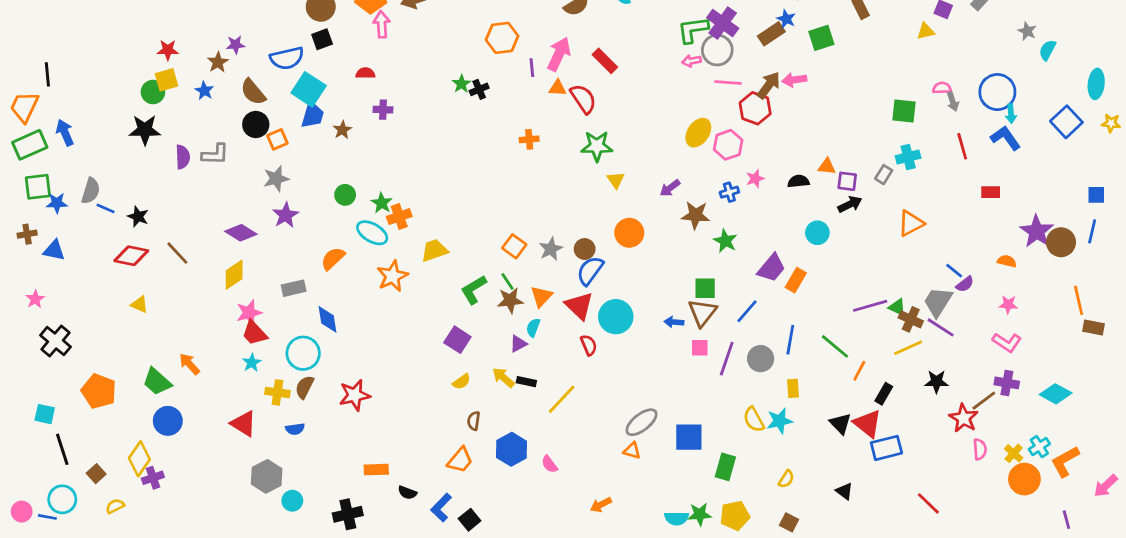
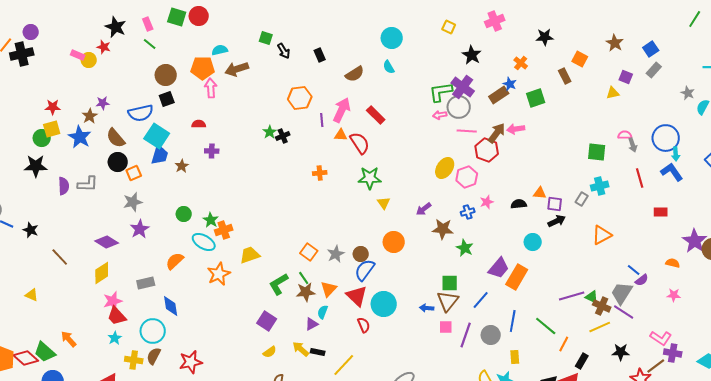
blue star: (204, 91) -> (80, 137), size x1.6
red diamond: (131, 256) -> (26, 358), moved, turned 30
orange rectangle: (796, 280) -> (517, 277), size x1.4
pink L-shape: (1007, 342) -> (661, 338), moved

